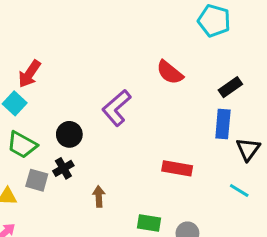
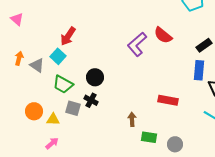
purple L-shape: (117, 108) -> (137, 44), moved
black cross: (63, 168) -> (91, 100), turned -32
brown arrow: (99, 196) -> (132, 119), moved

